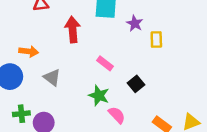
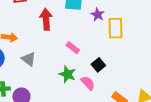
yellow rectangle: (156, 40) -> (116, 28), size x1.5
pink semicircle: (117, 115) -> (88, 83), moved

